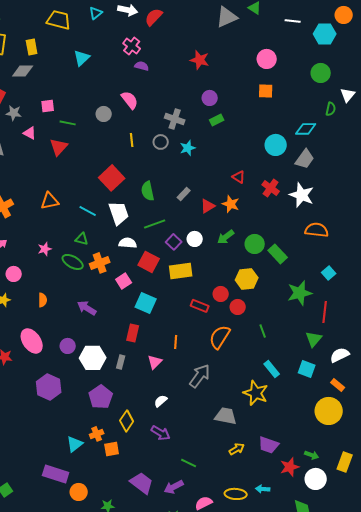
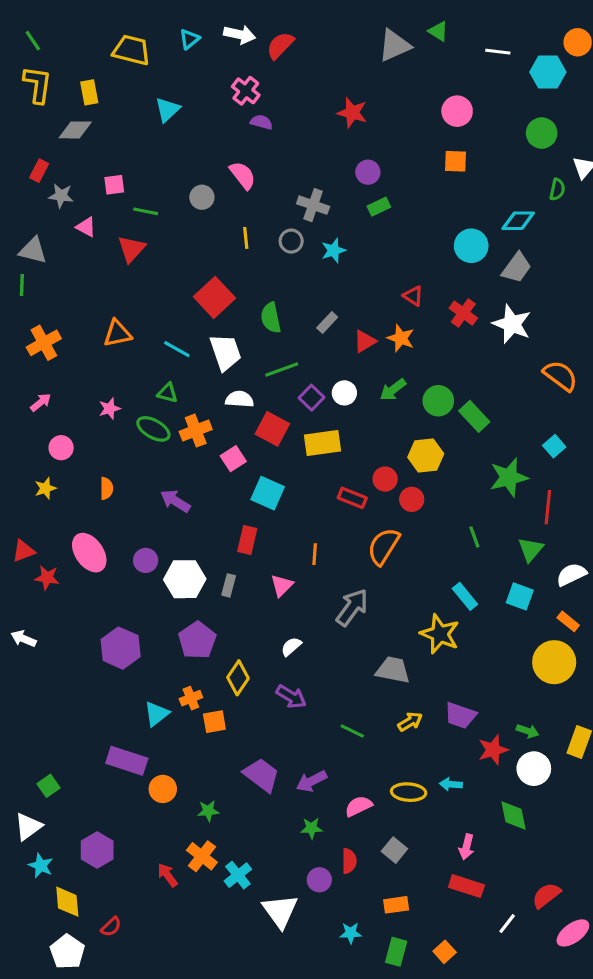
orange semicircle: (317, 230) -> (560, 376), moved, turned 30
green line: (263, 331) -> (474, 537), moved
purple hexagon: (49, 387) -> (121, 648), moved
green line: (189, 463) -> (352, 731), moved

